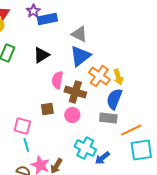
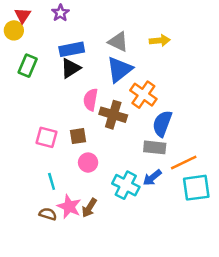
blue rectangle: (47, 19) -> (72, 49), moved
yellow arrow: (118, 77) -> (160, 41), moved, turned -77
pink circle: (72, 115) -> (88, 163), moved
pink square: (22, 126) -> (47, 137), moved
blue arrow: (102, 158) -> (152, 178), moved

